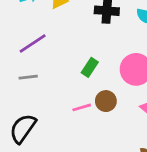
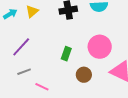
pink line: (82, 107) -> (42, 87), moved, turned 56

